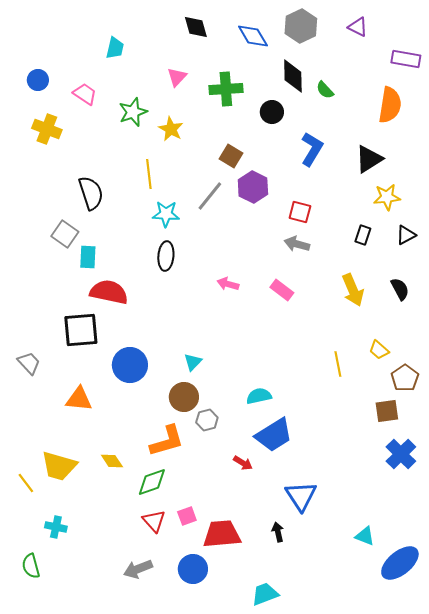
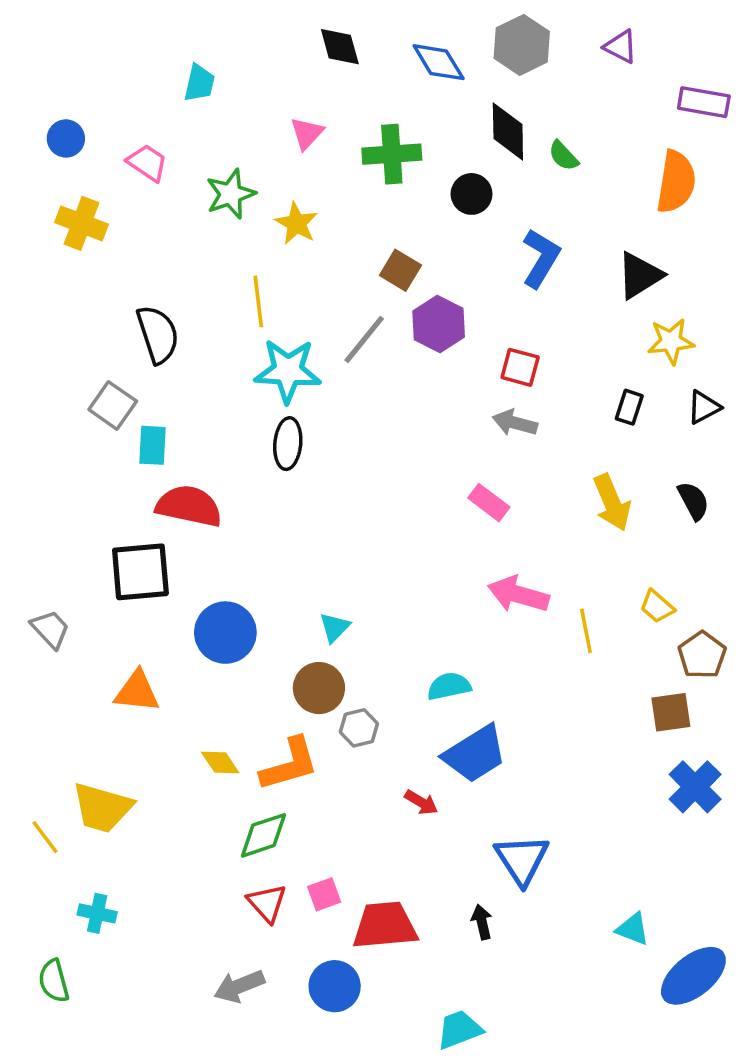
cyan star: (166, 214) -> (288, 371), size x1.4
pink arrow: (228, 284) -> (518, 594), moved, size x1.6
yellow diamond: (112, 461) -> (220, 763), moved

